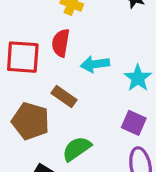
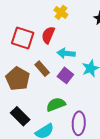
purple square: (134, 123) -> (65, 75), moved
green semicircle: (77, 149) -> (56, 104), moved

